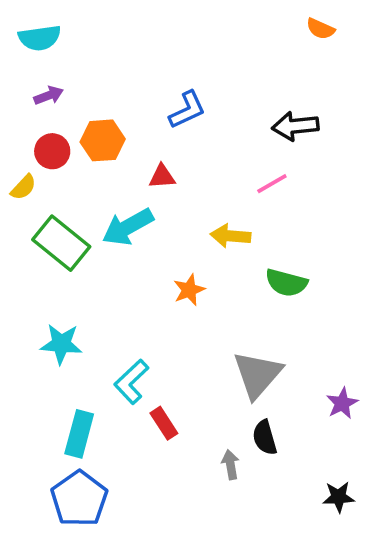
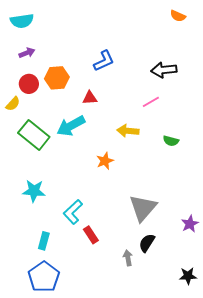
green semicircle: (286, 283) -> (171, 141), moved, size x0.7
cyan rectangle: (79, 434) -> (44, 241), size x0.7
black semicircle: (265, 438) -> (147, 243), turned 48

